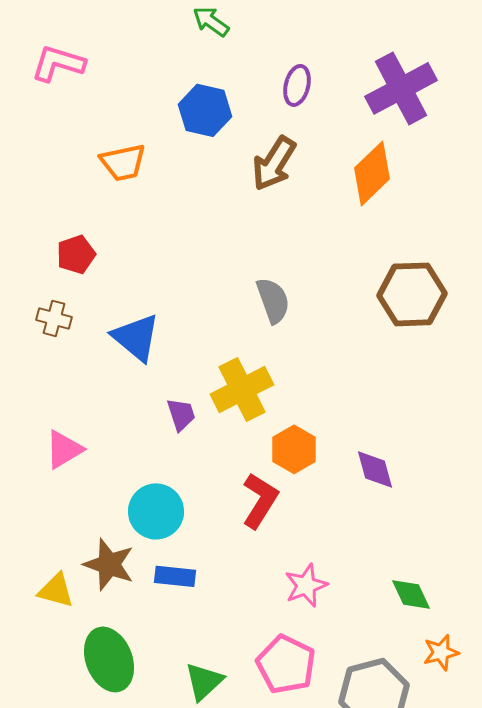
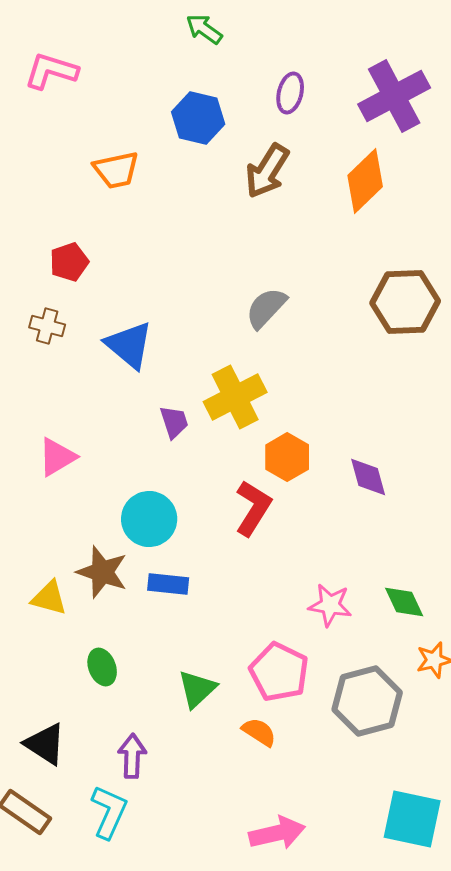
gray semicircle: (273, 300) -> (266, 308), turned -117
pink star: (306, 585) -> (330, 605), moved, turned 30
green ellipse: (109, 659) -> (102, 667), size x0.6

